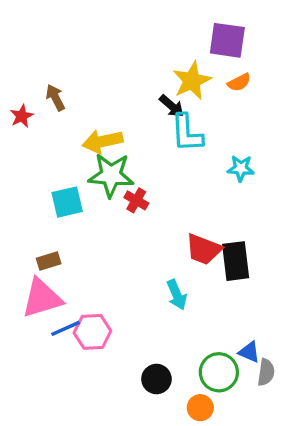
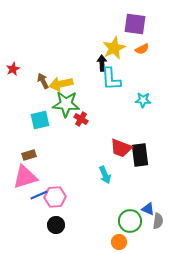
brown arrow: (55, 98) -> (43, 81), moved
black arrow: (172, 106) -> (102, 63), turned -133
black circle: (156, 379) -> (56, 225), moved

